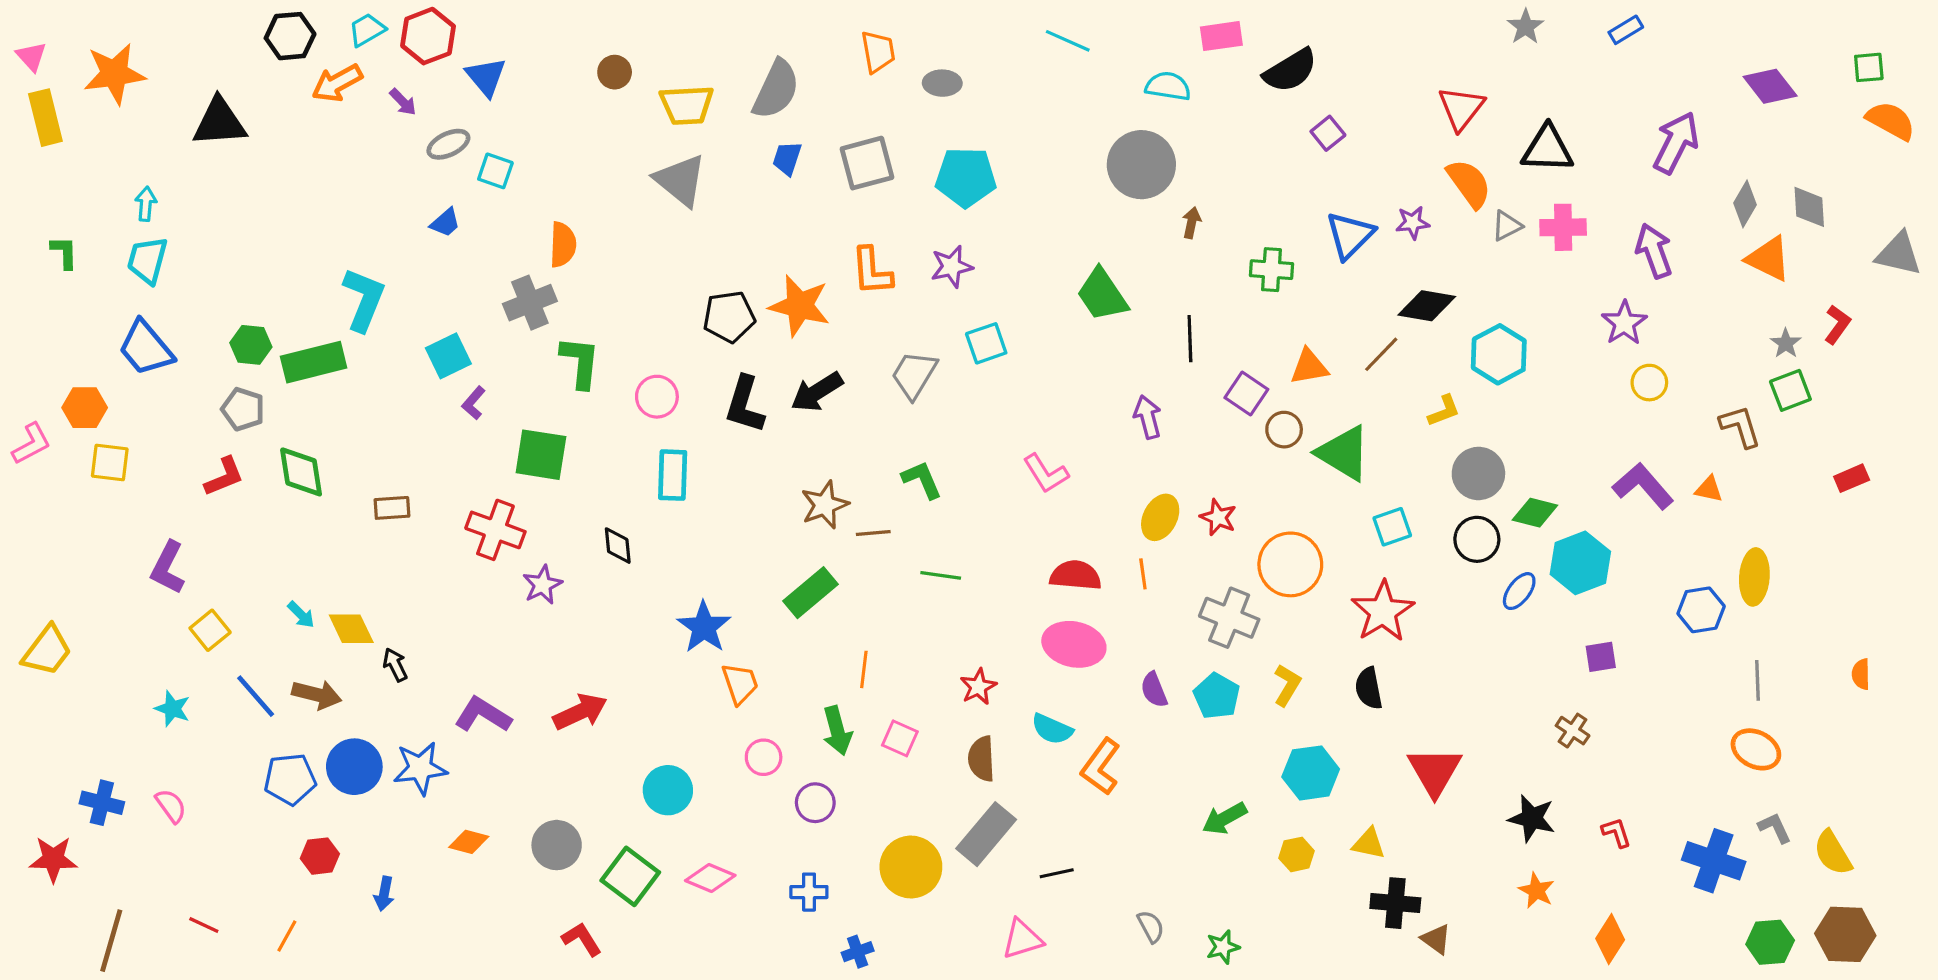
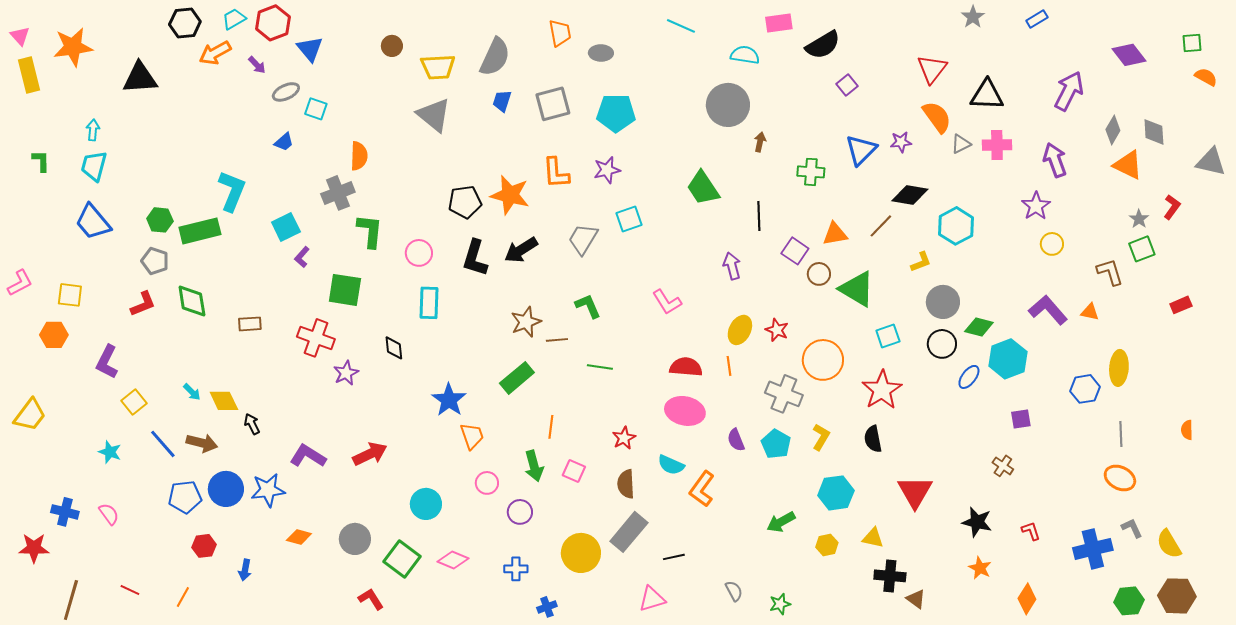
orange semicircle: (1891, 121) -> (1206, 77), size x0.7
orange hexagon: (85, 408) -> (54, 335), moved
blue cross: (1714, 861) -> (1093, 549), turned -33

